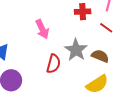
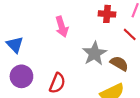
red semicircle: (53, 64) -> (57, 83), moved

